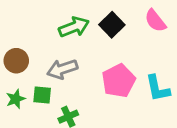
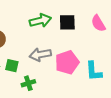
black square: (112, 25) -> (67, 22), turned 36
gray arrow: (62, 69) -> (40, 55), moved

